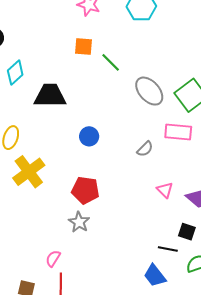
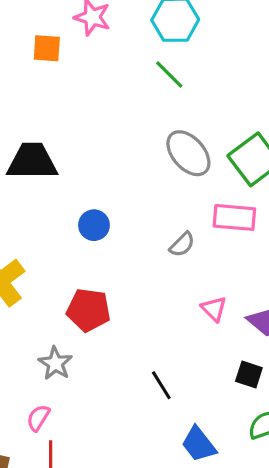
orange square: (84, 46) -> (47, 48), moved
green line: (111, 62) -> (169, 75), moved
gray star: (79, 222) -> (55, 363), moved
black line: (168, 249) -> (161, 385), moved, turned 48

